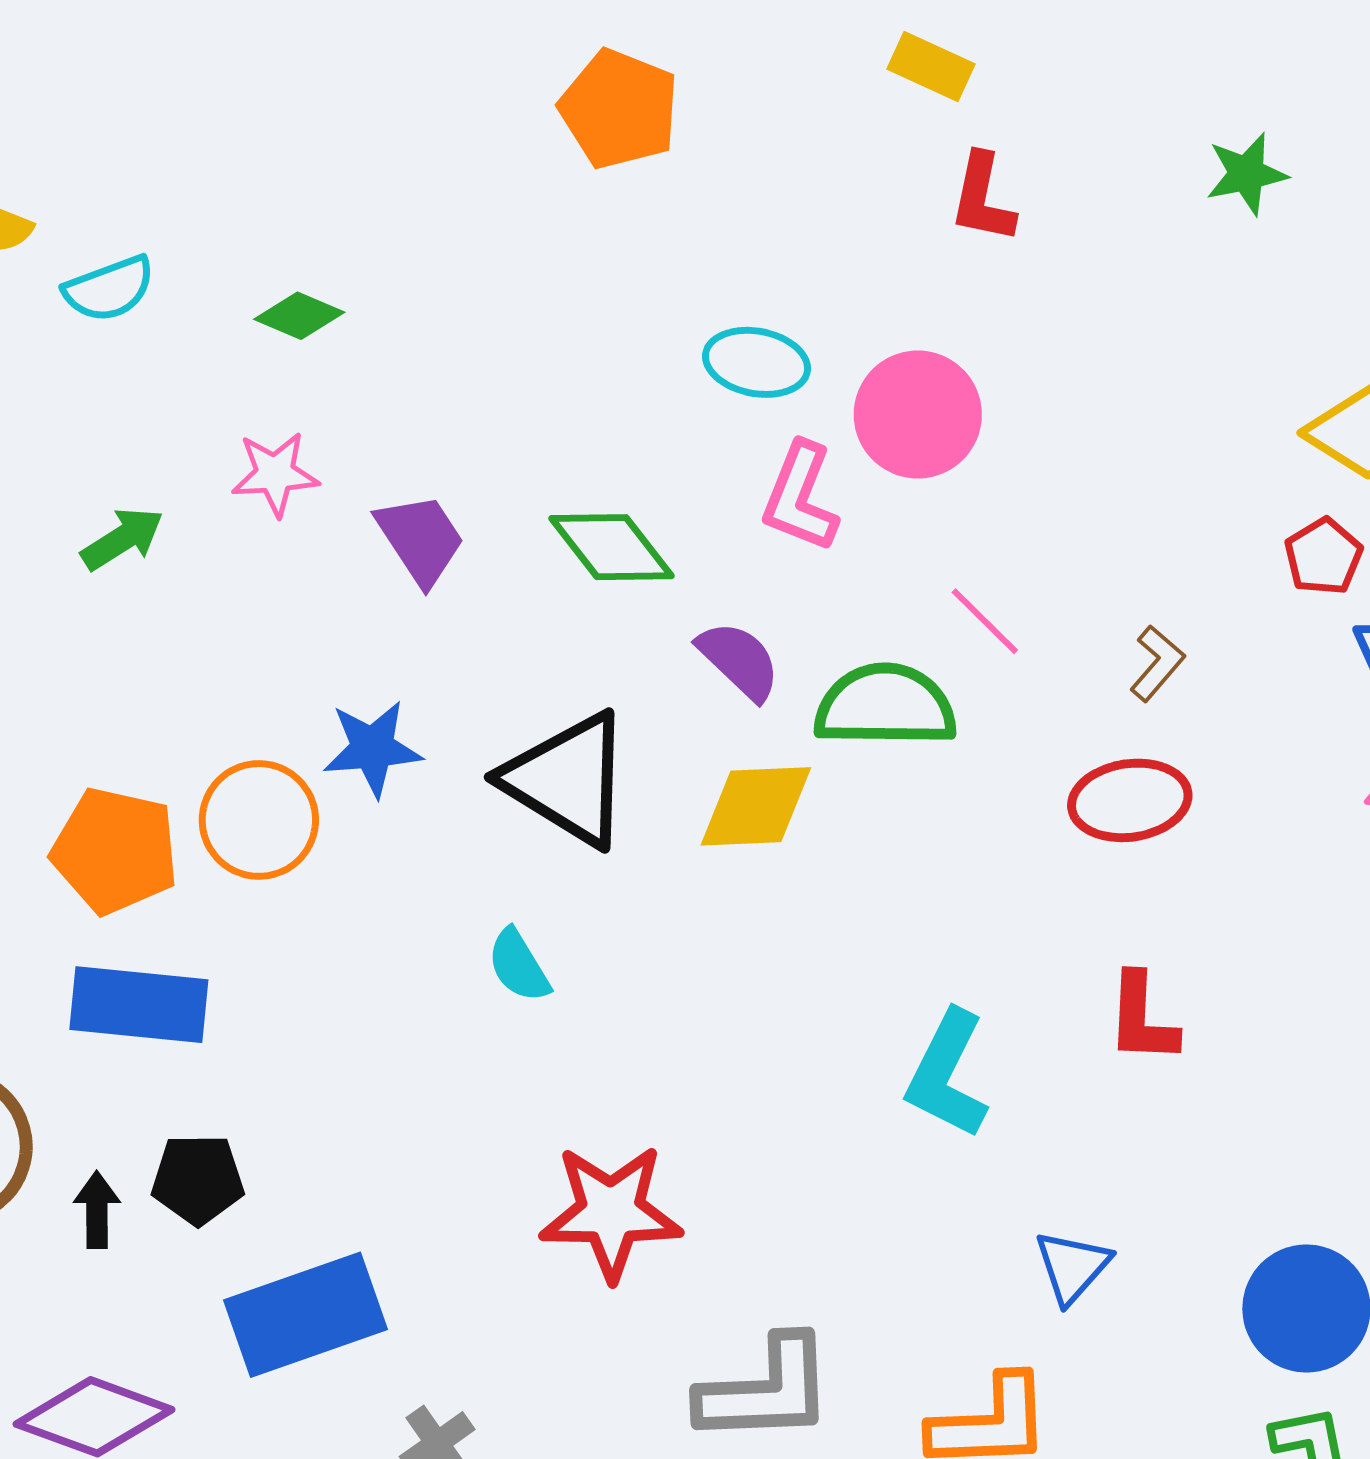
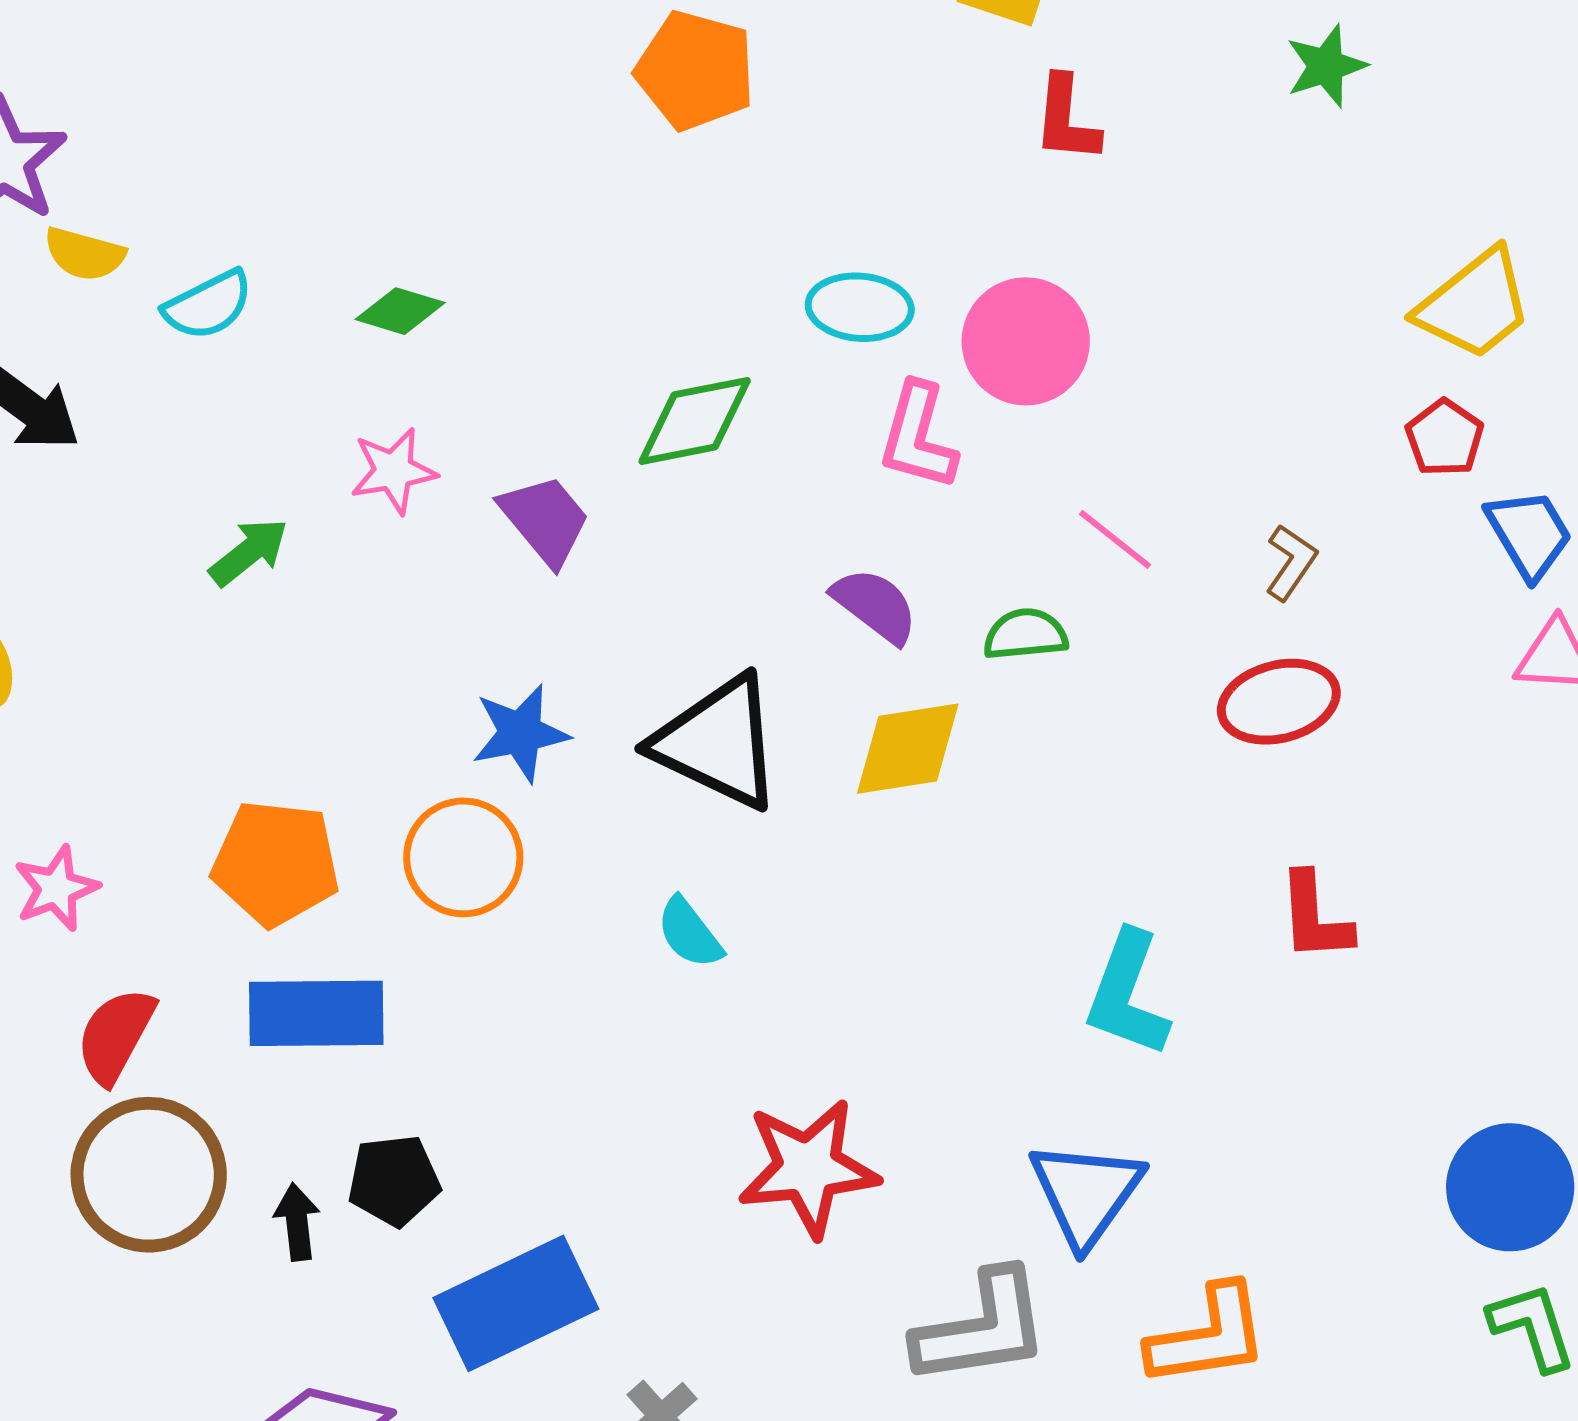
green diamond: (611, 547) -> (695, 421), moved, turned -57
green semicircle: (885, 706) -> (1025, 634), size x0.6
orange circle: (259, 820) -> (463, 857), moved
blue triangle: (1072, 1267) -> (1086, 1193), moved, size x1.5

